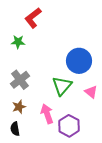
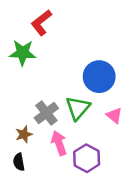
green star: (18, 42) -> (23, 53), size x1.5
gray cross: (20, 80) -> (46, 113), moved

